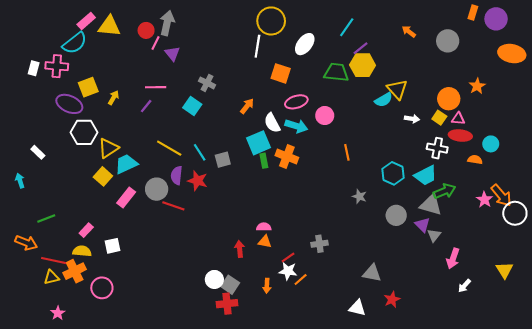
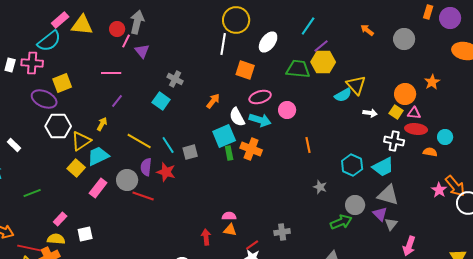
pink line: (156, 87) -> (111, 73), moved
yellow arrow: (113, 98) -> (102, 124), moved
green arrow: (445, 191) -> (341, 222), moved
green line: (46, 219) -> (32, 193), moved

